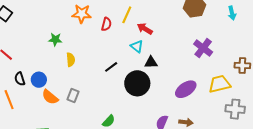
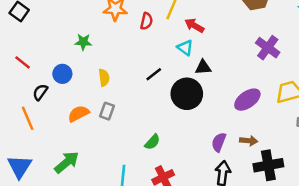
yellow semicircle: (71, 60) -> (104, 78), moved
black semicircle: (20, 79) -> (40, 92), turned 56
blue circle: (39, 80) -> (62, 74), moved
orange semicircle: (50, 97) -> (79, 114), turned 114

